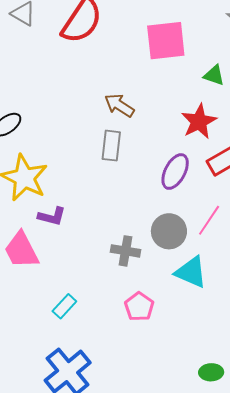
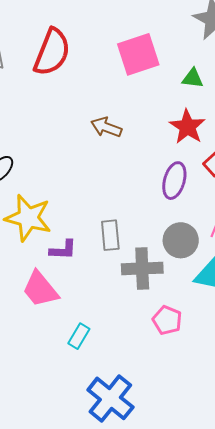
gray rectangle: (111, 146) -> (110, 235), moved
gray cross: (125, 251) -> (142, 268), size x1.4
cyan rectangle: (64, 306) -> (79, 336), moved

